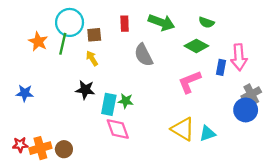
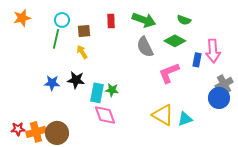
cyan circle: (70, 22) -> (62, 20), size x0.6
orange star: (38, 42) -> (22, 18), moved, turned 30
gray semicircle: (144, 55) -> (145, 47), moved
blue star: (25, 93) -> (52, 83), moved
brown circle: (64, 149) -> (57, 133), size x1.5

